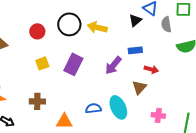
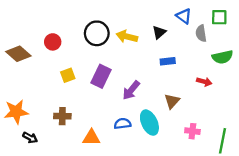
black triangle: (135, 20) -> (159, 32), moved
red circle: (37, 31) -> (53, 42), moved
purple arrow: (113, 65) -> (131, 90), moved
red arrow: (151, 69) -> (204, 82), moved

